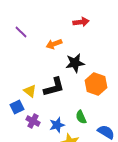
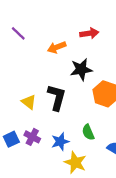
red arrow: (81, 22) -> (89, 33), moved
black L-shape: (54, 87) -> (57, 97), turned -60
blue square: (17, 107) -> (11, 139), moved

